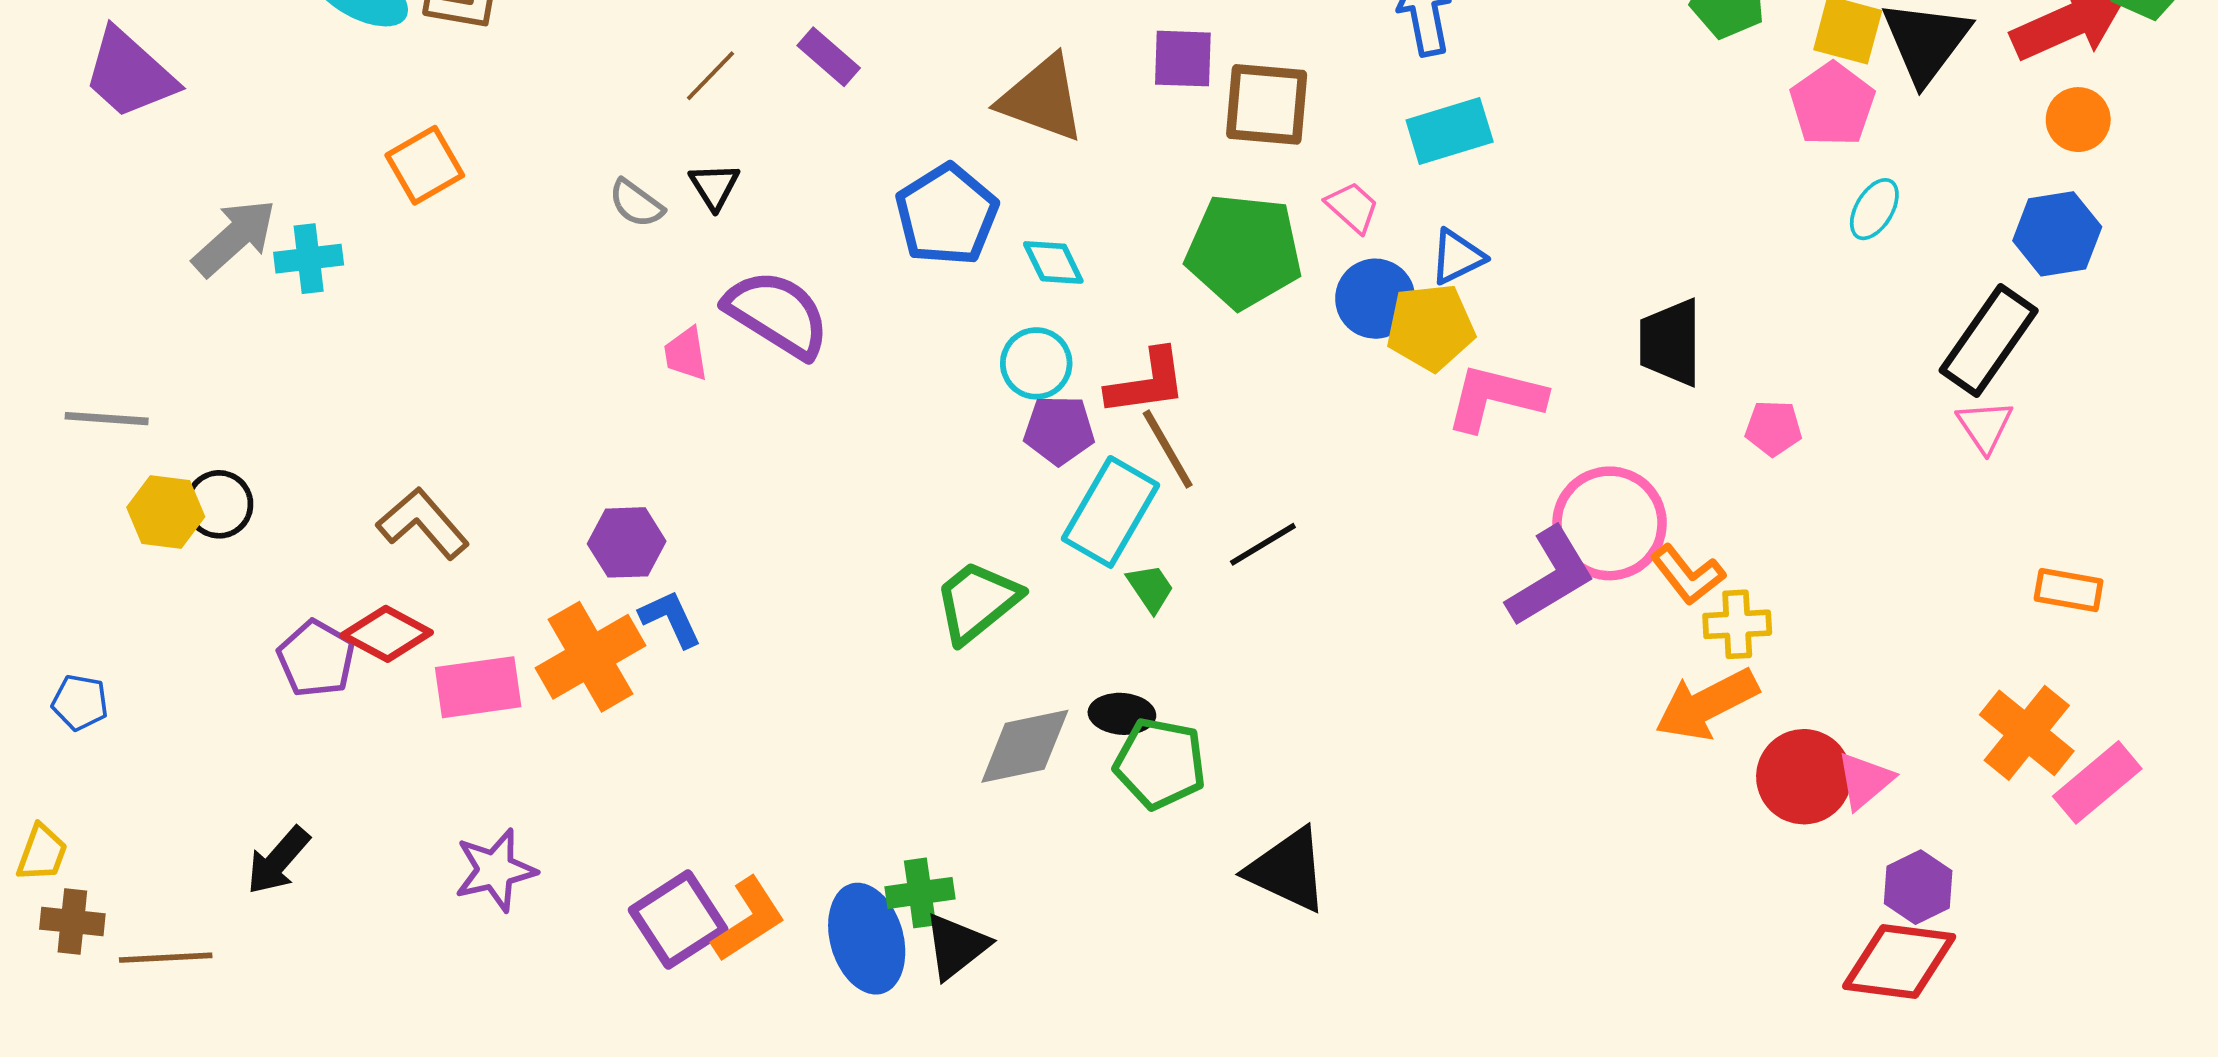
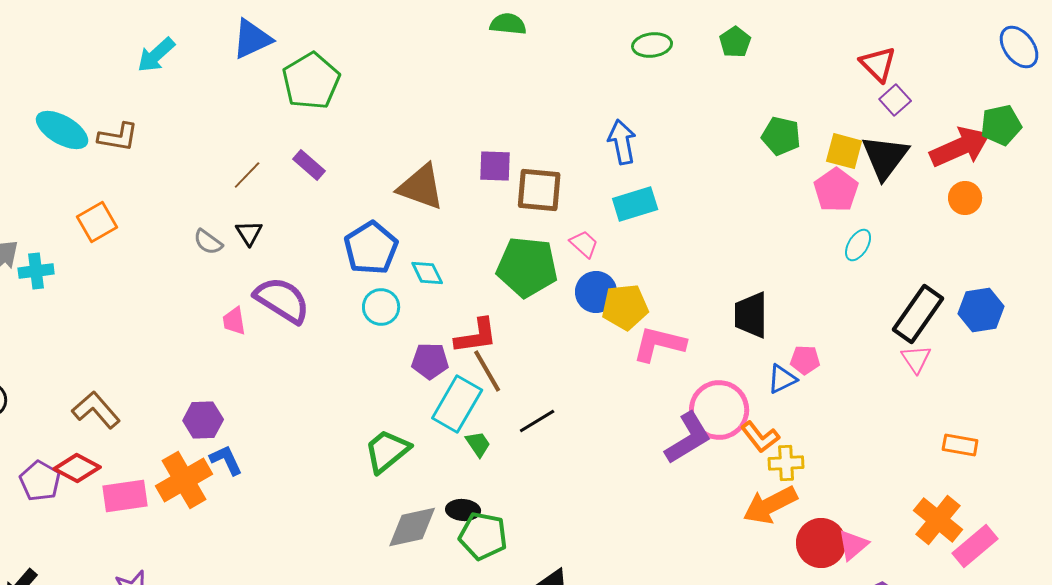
blue hexagon: (2057, 234) -> (981, 310), moved
blue triangle: (1457, 257) -> (782, 379), moved
cyan circle: (1036, 363) -> (381, 307), moved

